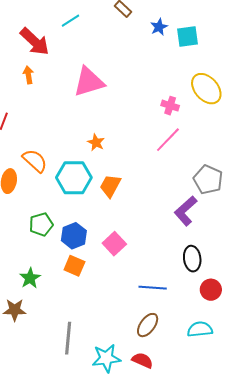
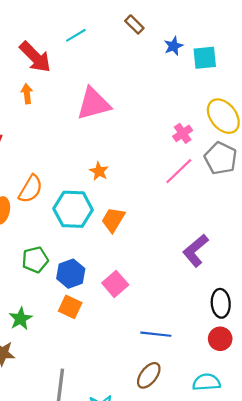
pink cross: (170, 106) -> (183, 133), turned 36
orange semicircle: (35, 161) -> (31, 189), turned 76
gray pentagon: (208, 180) -> (221, 158), moved
black ellipse: (192, 259) -> (221, 303), moved

